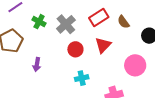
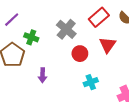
green cross: (39, 22) -> (31, 37), moved

